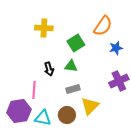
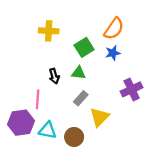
blue star: (116, 48) -> (113, 53), moved
gray rectangle: (73, 89) -> (81, 98), turned -32
brown circle: (67, 115) -> (74, 137), moved

